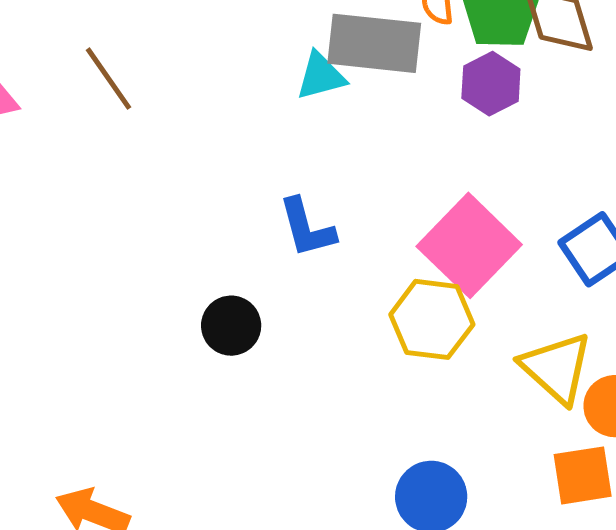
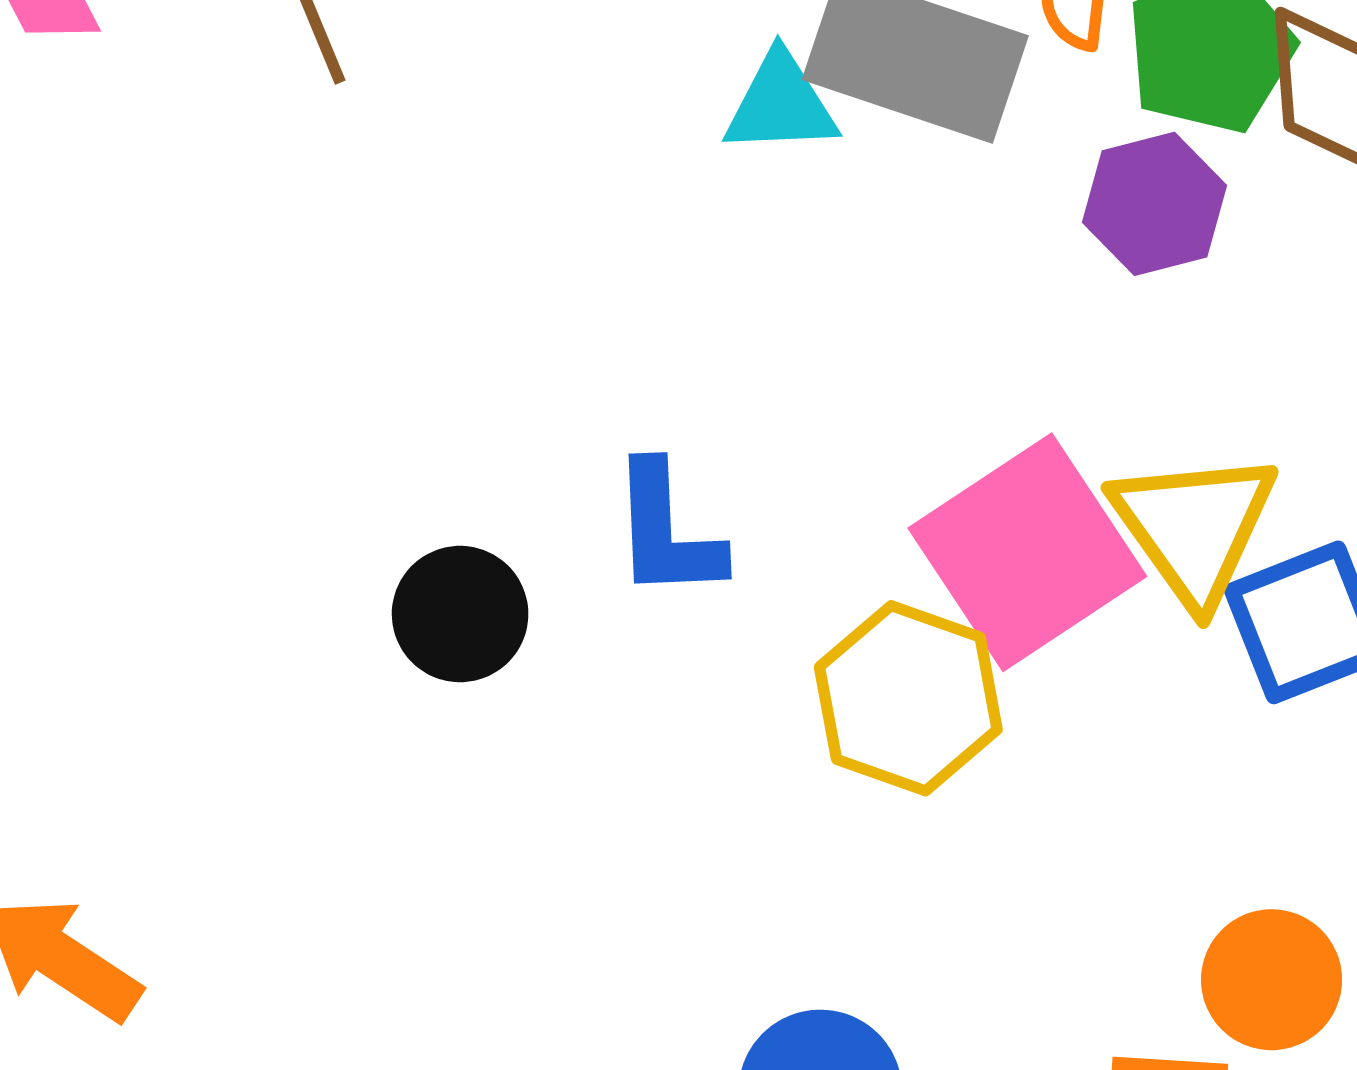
blue L-shape: (307, 228) -> (667, 531), moved
yellow triangle: (557, 368) -> (1194, 527), moved

